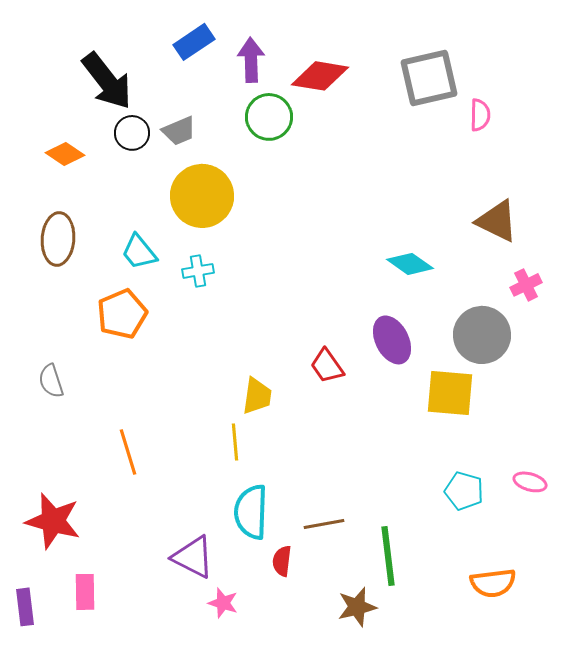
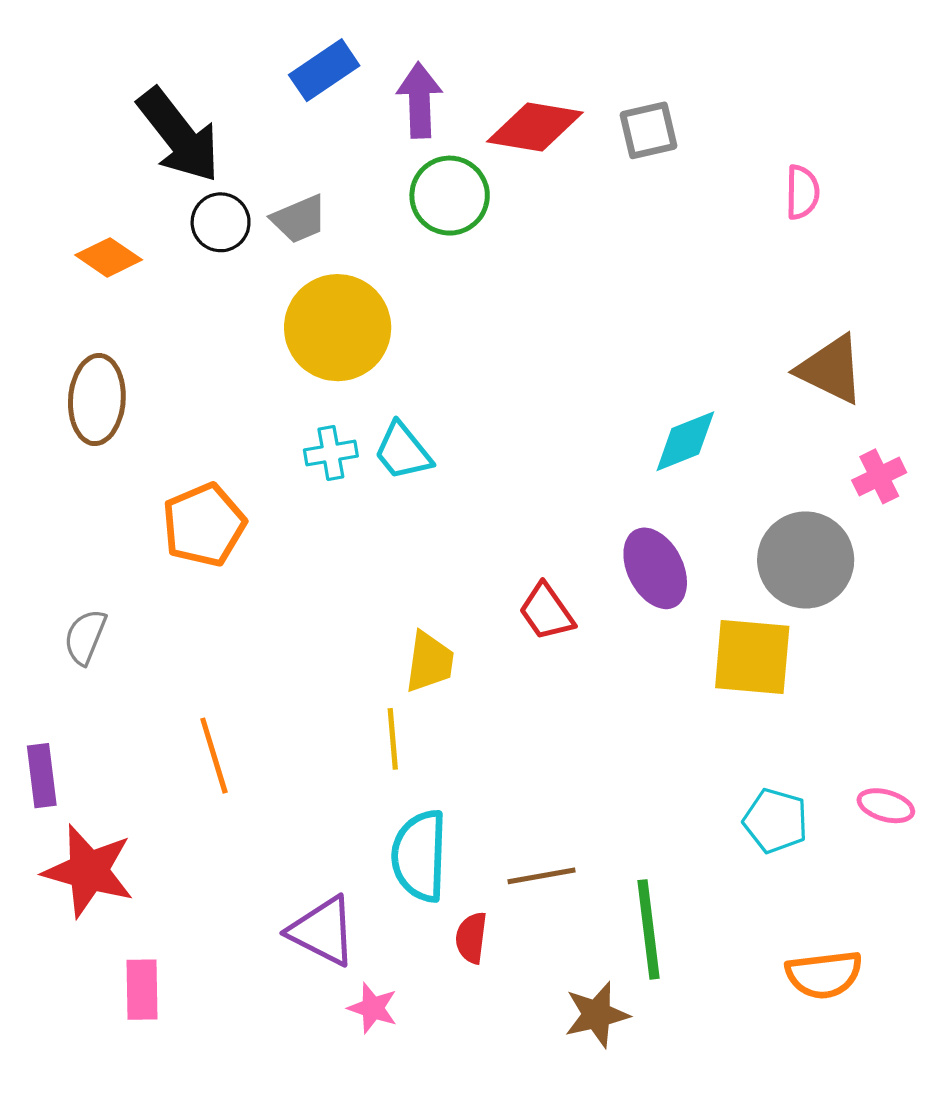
gray square: (429, 78) -> (649, 130), moved, size x0.6
cyan trapezoid: (139, 252) -> (403, 451), moved
cyan diamond: (410, 264) -> (685, 441), turned -57
gray semicircle: (51, 381) -> (85, 637), turned 40
purple rectangle: (25, 607) -> (42, 776), moved

